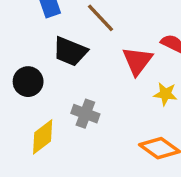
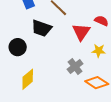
gray cross: (85, 114) -> (75, 67), moved, turned 35

